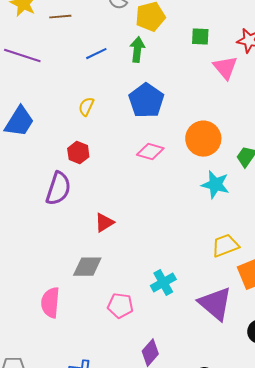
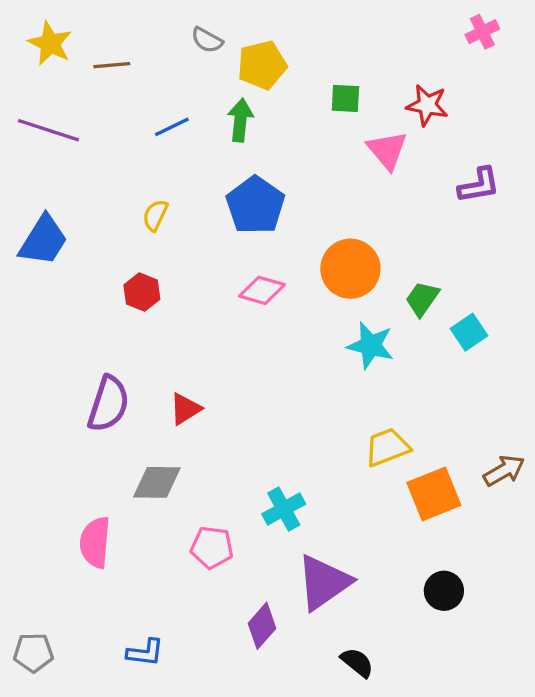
purple semicircle: (58, 189) -> (108, 404), moved
purple triangle: (215, 304) -> (324, 582), moved, turned 45

